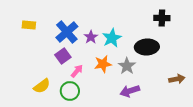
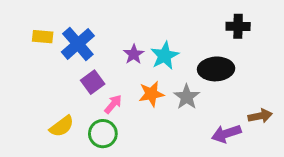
blue cross: (67, 32) -> (78, 44), moved
purple arrow: (130, 91) -> (226, 134), moved

